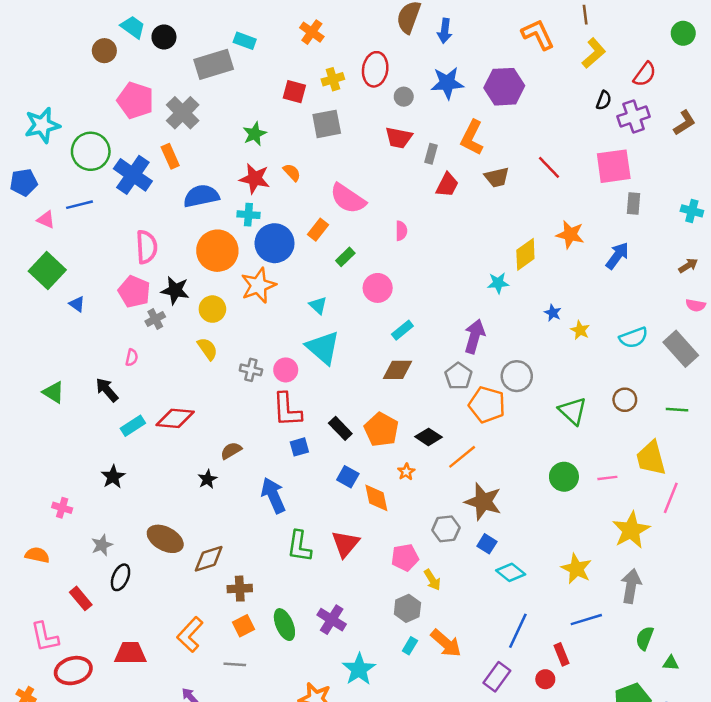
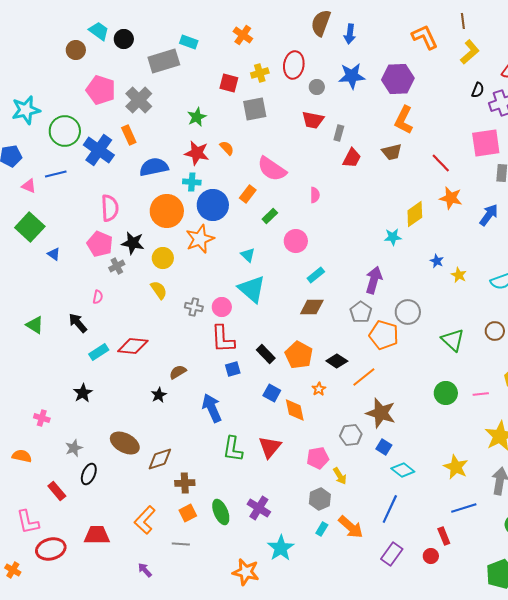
orange L-shape: (472, 138) -> (404, 120), moved
red line: (549, 167) -> (441, 163), moved
blue line: (518, 631) -> (390, 509), moved

